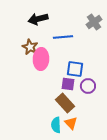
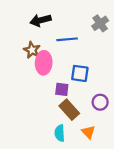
purple square: (68, 84) -> (62, 89), moved
purple circle: (88, 86) -> (100, 102), moved
orange triangle: (71, 123) -> (88, 132), moved

